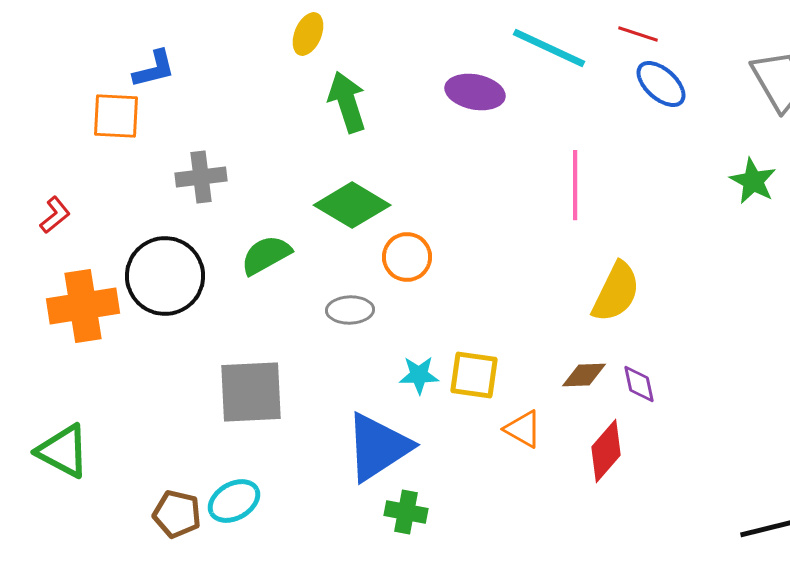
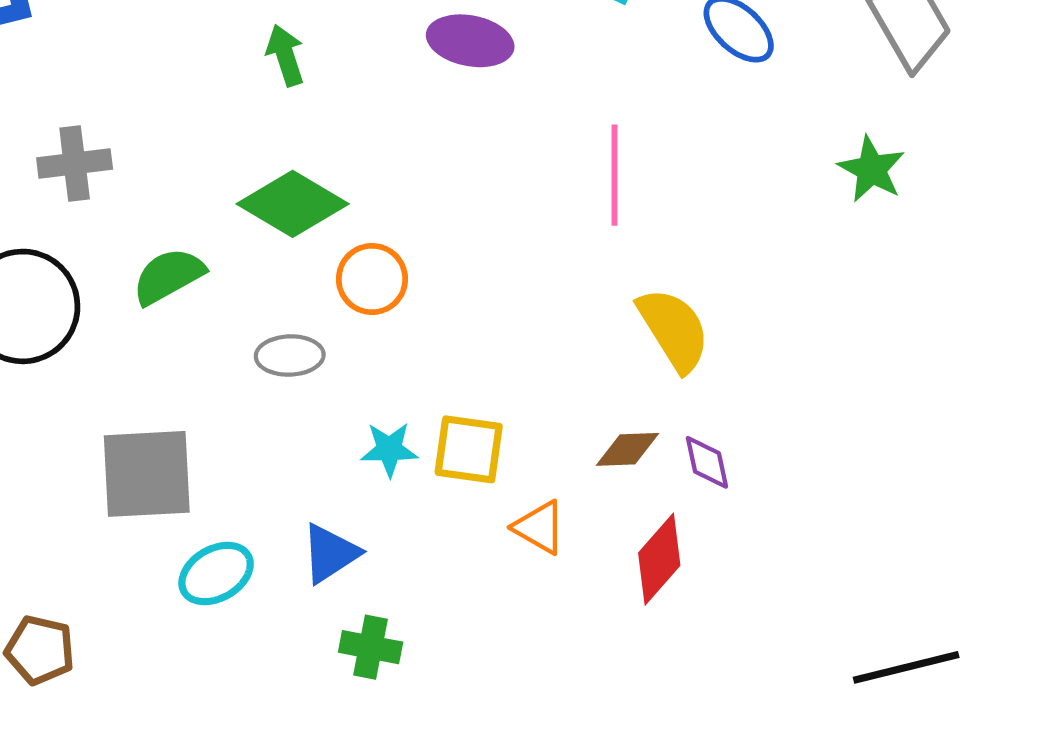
green arrow: (347, 102) -> (285, 55), size x0.7
yellow semicircle: (616, 292) -> (674, 330), turned -58
blue triangle: (378, 447) -> (330, 553), size x0.6
cyan ellipse: (234, 501) -> (216, 574), moved

